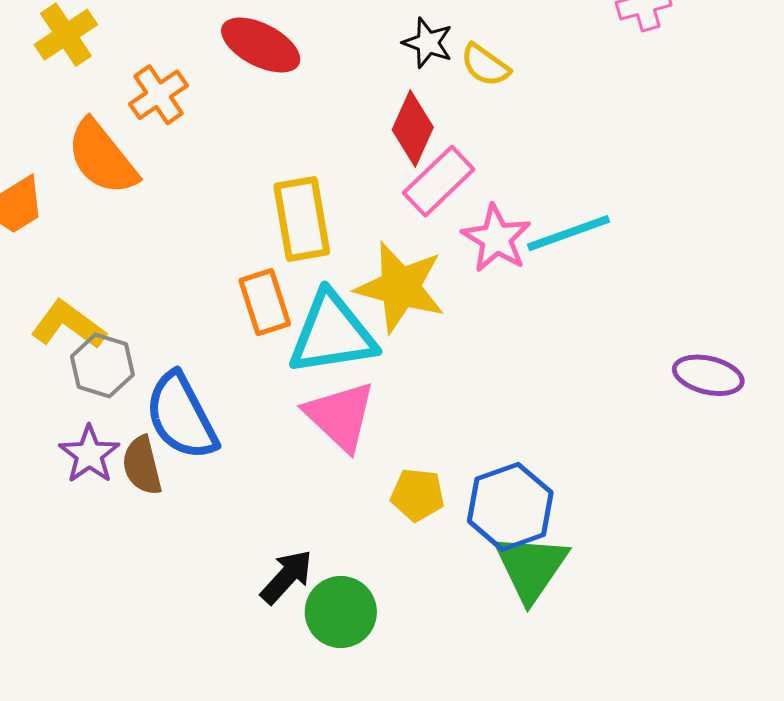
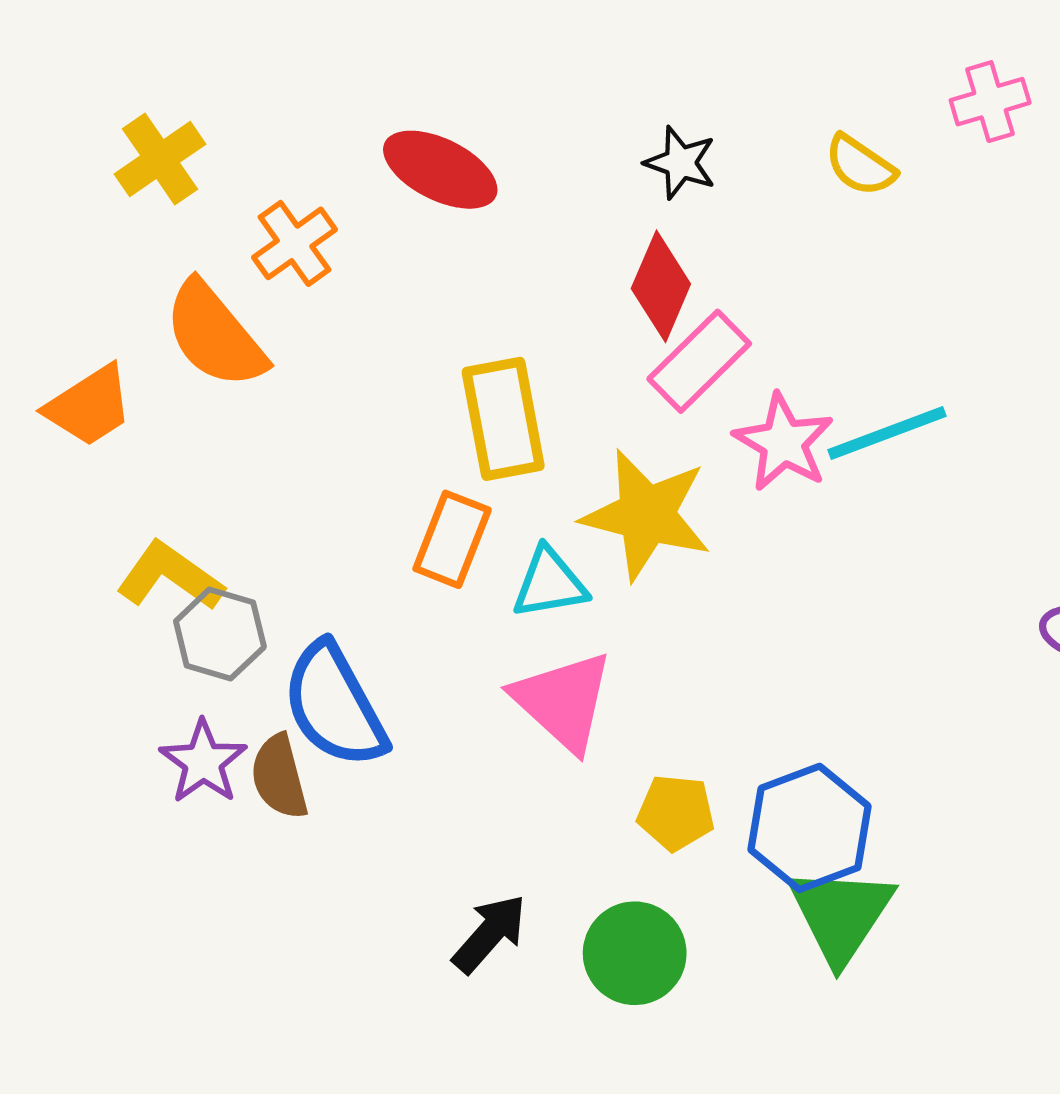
yellow semicircle: (485, 65) -> (860, 165), moved
orange rectangle: (265, 302) -> (452, 539), turned 40
cyan triangle: (332, 334) -> (550, 583), size x0.6
green circle: (341, 612) -> (635, 953), moved

